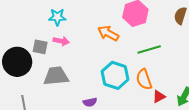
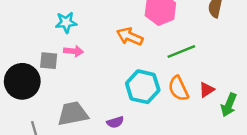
gray trapezoid: (56, 76) -> (73, 114), moved
red triangle: (159, 97) -> (207, 90), moved

